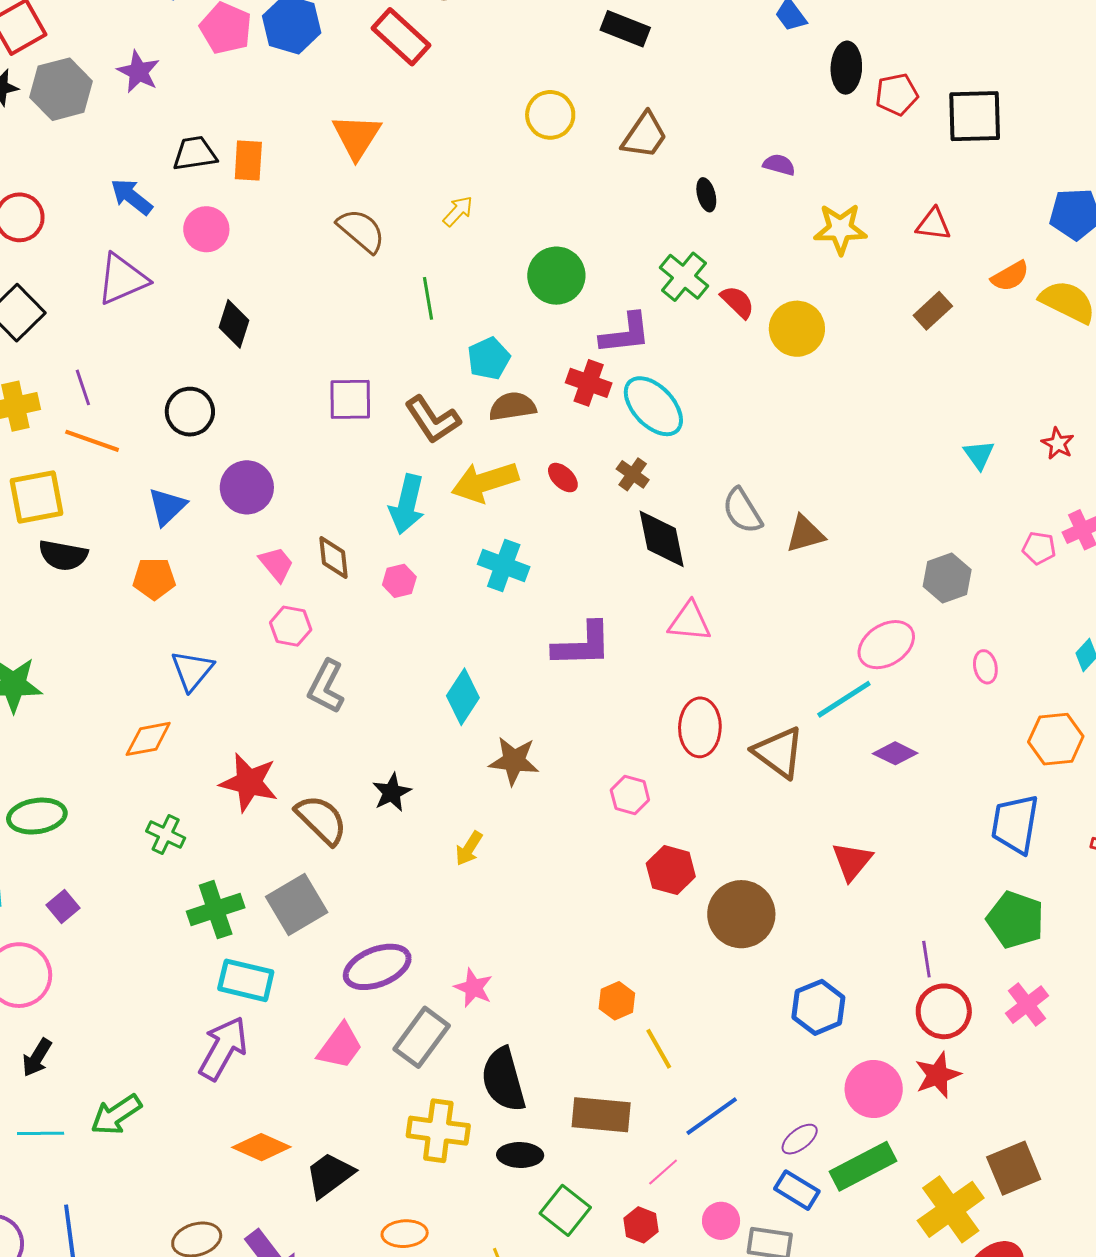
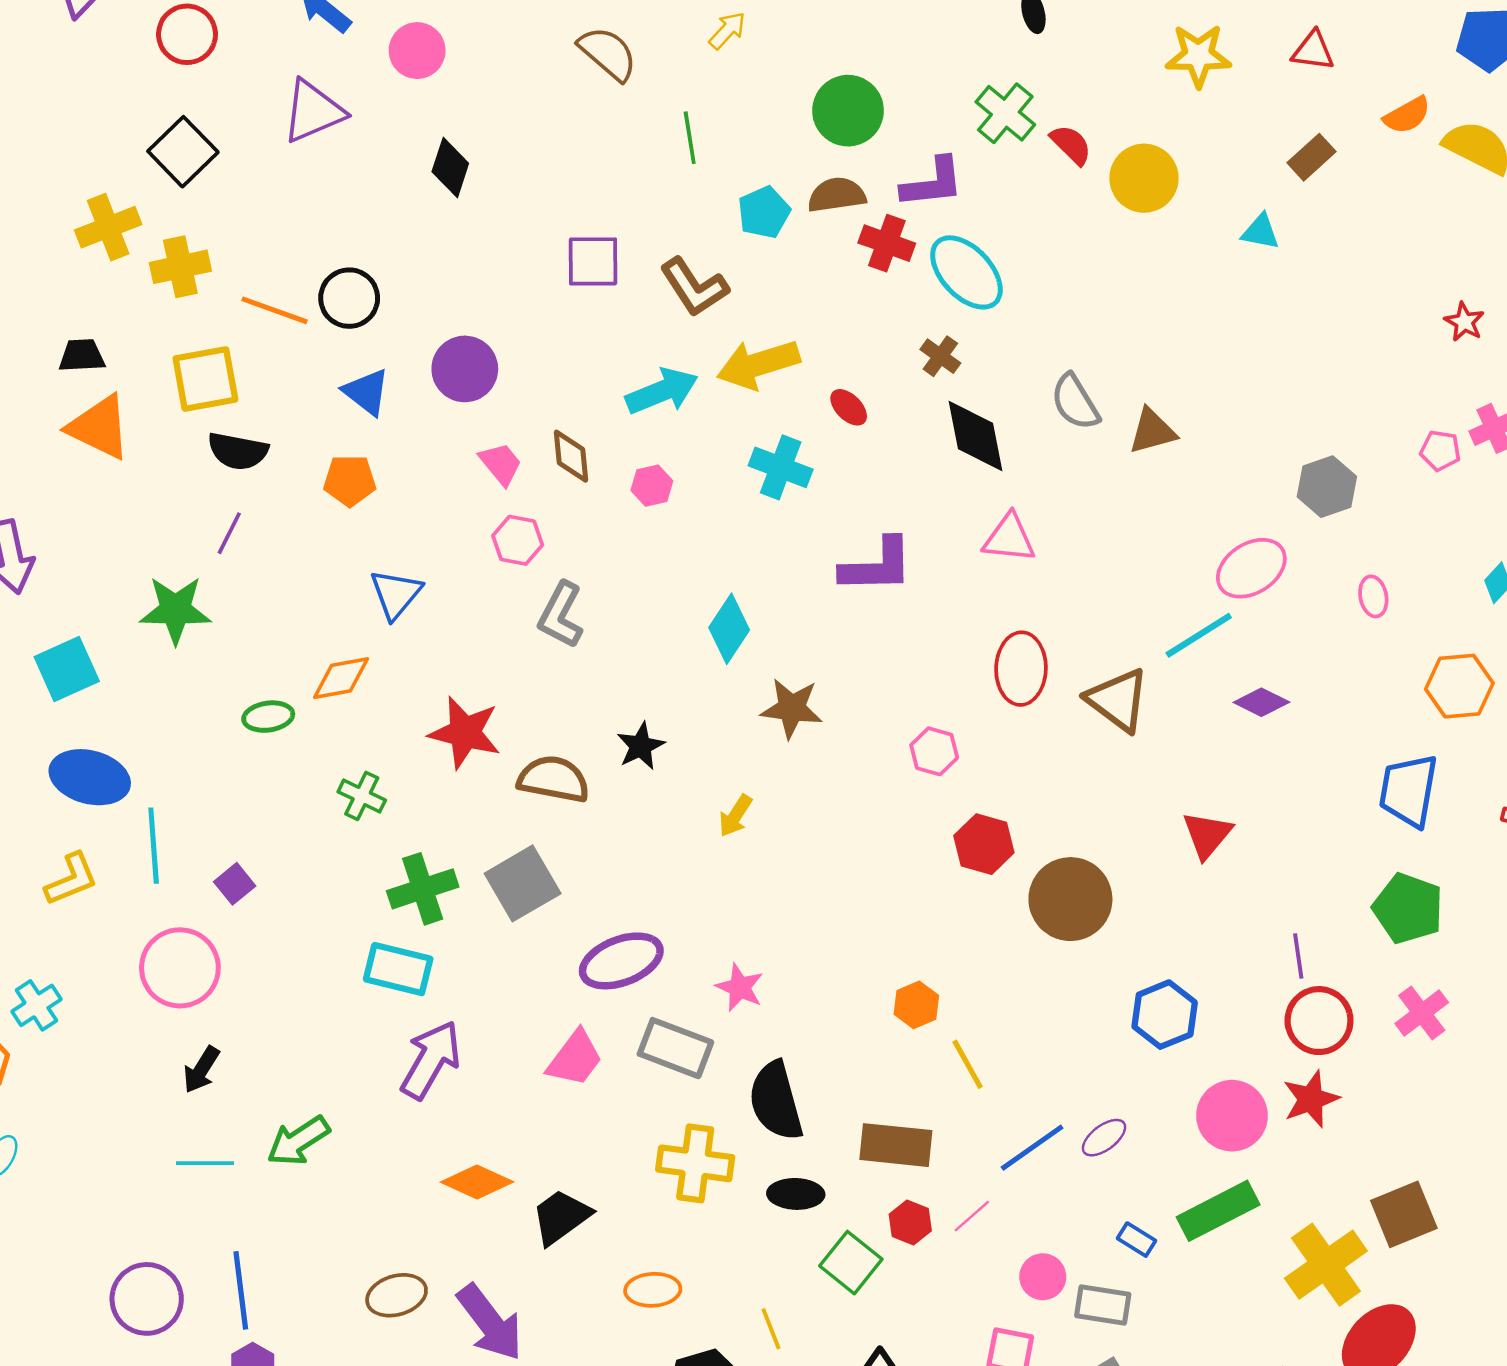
purple line: (83, 387) -> (229, 533), moved, turned 45
brown semicircle: (512, 406) -> (837, 195), moved
black circle: (190, 412) -> (349, 298), moved
cyan triangle: (979, 455) -> (1260, 232), moved, turned -44
red ellipse: (563, 478) -> (849, 407), moved
cyan arrow: (407, 504) -> (662, 391), turned -126
blue triangle: (167, 507) -> (366, 392), turned -39
green ellipse: (37, 816) -> (268, 717), moved, size x0.7
brown semicircle: (321, 820) -> (554, 779), turned -34
cyan rectangle: (246, 980) -> (398, 969), moved
gray rectangle: (422, 1037) -> (675, 1048), turned 74
purple ellipse: (800, 1139) -> (1104, 1138), moved
blue rectangle: (797, 1190) -> (1137, 1240), size x0.7
red hexagon: (641, 1225) -> (910, 1222), moved

